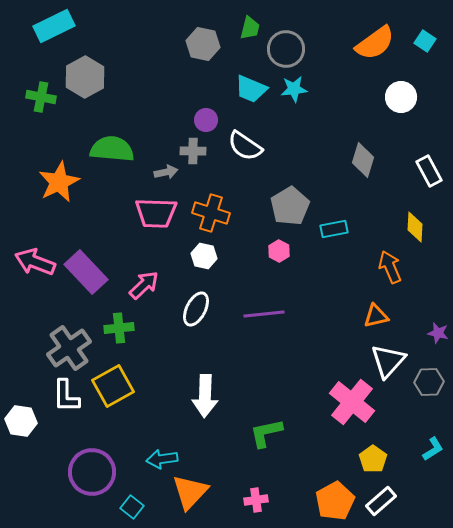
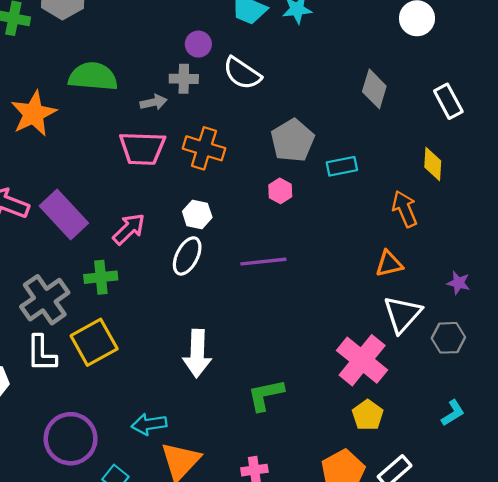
white hexagon: (204, 256) -> (197, 214), moved
yellow pentagon: (373, 459) -> (368, 415), moved

